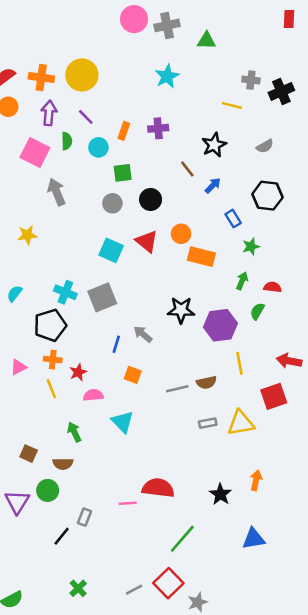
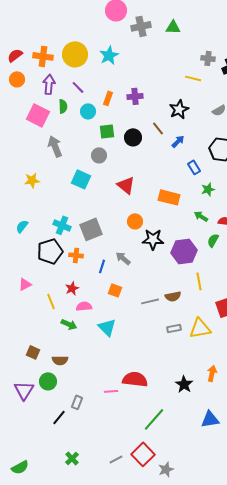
gray cross: (167, 25) -> (141, 26), moved
cyan star: (167, 76) -> (109, 55), moved
black circle: (151, 199) -> (133, 137), moved
orange circle: (181, 234) -> (135, 221), moved
cyan square: (111, 250) -> (81, 179), moved
green arrow: (242, 281) -> (201, 216), turned -80
orange cross: (53, 360) -> (76, 255), moved
green arrow: (74, 432) -> (69, 324), moved, turned 140

